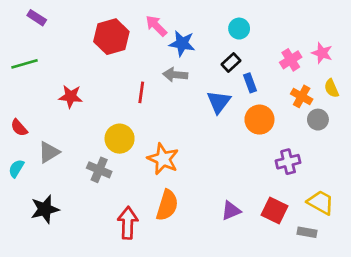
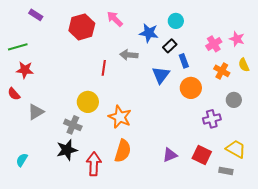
purple rectangle: (37, 18) -> (36, 15), moved
blue star: (182, 43) -> (149, 33), moved
red star: (71, 96) -> (25, 70), moved
gray circle: (318, 120) -> (234, 100), moved
cyan semicircle: (16, 168) -> (22, 160), moved
black star: (45, 209) -> (67, 150), moved

